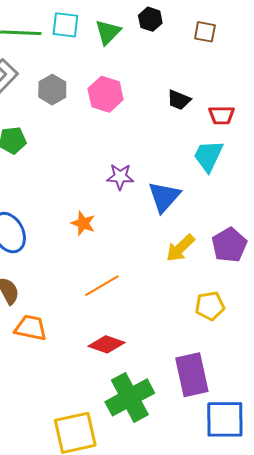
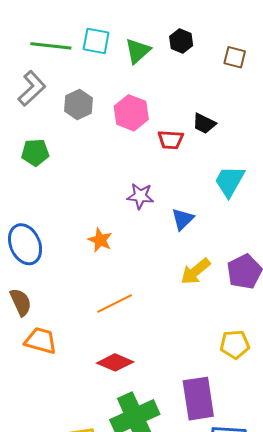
red trapezoid: (222, 115) -> (171, 140), moved
blue triangle: (164, 197) -> (183, 219), size x0.7
yellow pentagon: (210, 306) -> (235, 344), moved

